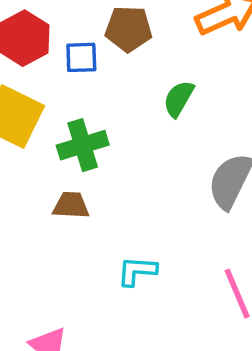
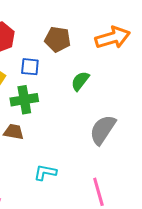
blue square: (81, 57) -> (30, 67), moved

